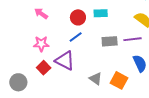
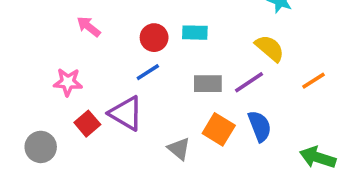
purple line: (132, 39) -> (249, 82), turned -30
pink star: (41, 44) -> (68, 82), moved
orange square: (119, 80) -> (219, 129), moved

